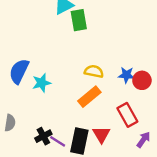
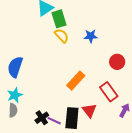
yellow semicircle: (94, 71) -> (62, 36), moved, turned 42
blue star: (126, 75) -> (91, 36), moved
cyan star: (42, 83) -> (15, 95), moved

